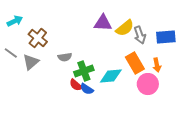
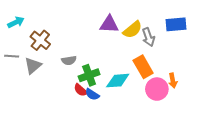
blue rectangle: (166, 37) -> (176, 24), moved
gray line: (11, 53) -> (12, 56), turned -32
orange arrow: (157, 65) -> (173, 81), moved

